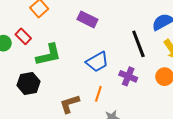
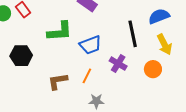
green L-shape: (49, 55) -> (60, 31), moved

